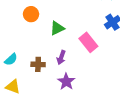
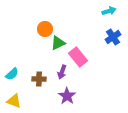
orange circle: (31, 14) -> (45, 29), moved
pink rectangle: (88, 42) -> (78, 57), moved

